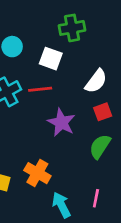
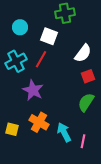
red line: (40, 89) -> (41, 59), turned -54
purple star: (61, 122) -> (33, 90), moved
cyan arrow: (61, 205) -> (64, 132), moved

